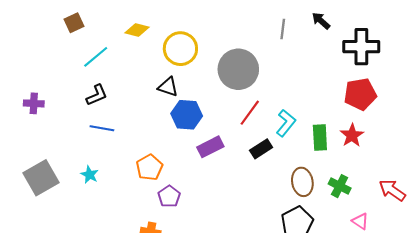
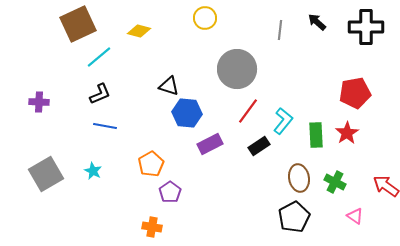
brown square: (74, 23) -> (78, 24), size x1.8
black cross: (361, 47) -> (366, 27), moved
yellow circle: (180, 49) -> (205, 18), moved, size x0.7

